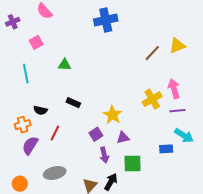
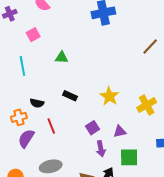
yellow cross: (152, 99) -> (147, 105), moved
yellow star: (113, 115) -> (109, 96), moved
red line: (55, 133) -> (51, 126), turned -49

